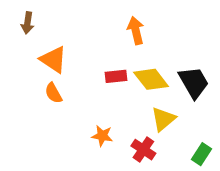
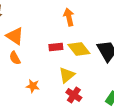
yellow triangle: (163, 119) -> (67, 75), moved
orange star: (102, 136) -> (33, 86), moved

